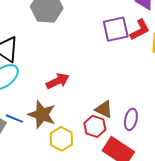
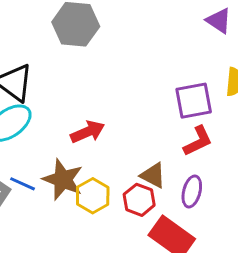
purple square: (116, 29) -> (194, 101), moved
red L-shape: (140, 30) -> (198, 141), moved
yellow hexagon: (61, 139) -> (93, 196), moved

